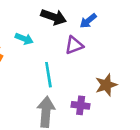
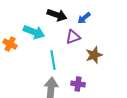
cyan arrow: (24, 39) -> (34, 32), size x1.5
brown star: (106, 85) -> (94, 55), moved

